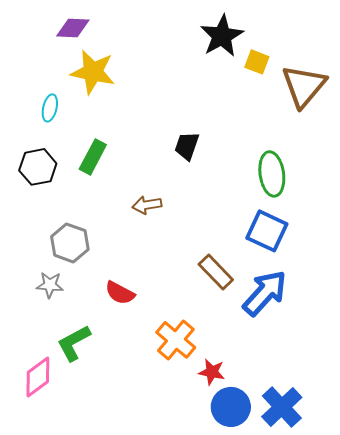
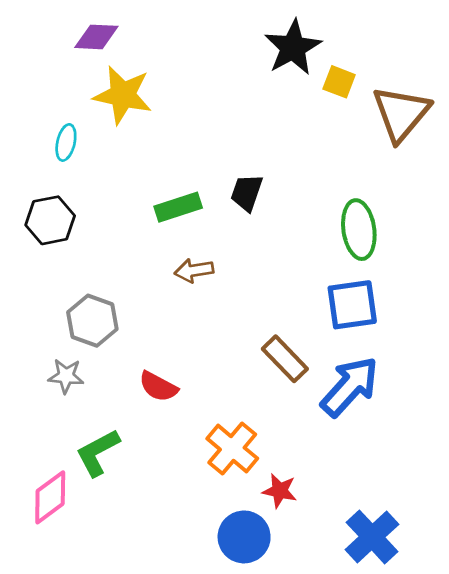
green rectangle: (93, 157) -> (178, 207), moved, turned 44
blue square: (267, 231) -> (352, 305), turned -33
blue circle: (231, 407) -> (244, 537), moved

